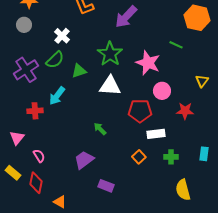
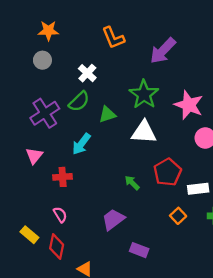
red cross: (35, 111) -> (63, 177), moved
red pentagon: (140, 111) -> (167, 172), moved, turned -30
pink triangle: (17, 138) -> (34, 156), moved

